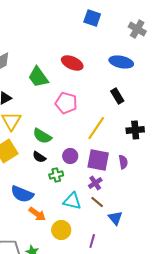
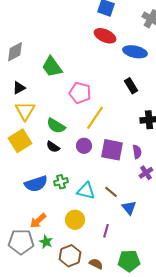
red ellipse: (72, 63) -> (105, 36), moved
yellow line: (96, 128) -> (95, 118), moved
green cross: (56, 175) -> (61, 182), moved
purple cross: (95, 183) -> (146, 173), moved
blue semicircle: (22, 194) -> (36, 184), turned -40
orange arrow: (37, 214) -> (38, 221), moved, turned 102

